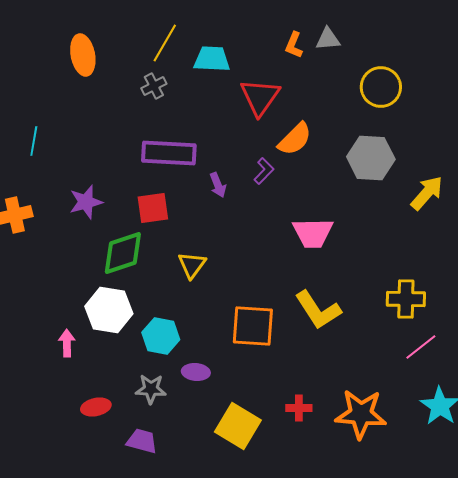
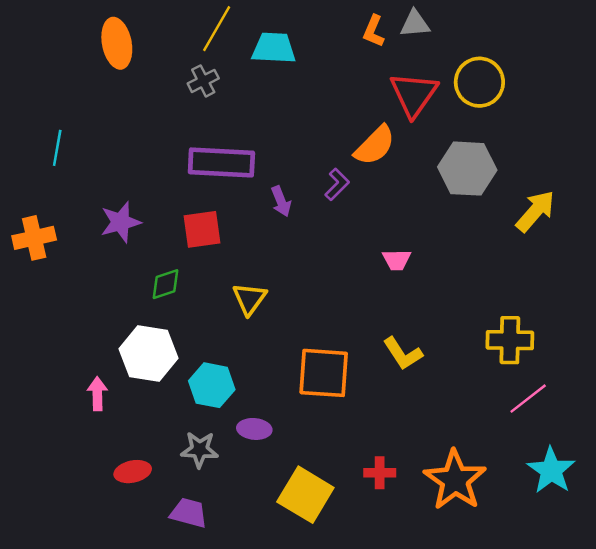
red triangle: (260, 97) -> (414, 94), moved
pink trapezoid: (313, 233) -> (397, 260), size x0.6
green diamond: (123, 253) -> (165, 284), size x0.6
yellow L-shape: (318, 310) -> (403, 354), size x0.7
orange star: (361, 414) -> (455, 480), turned 30

